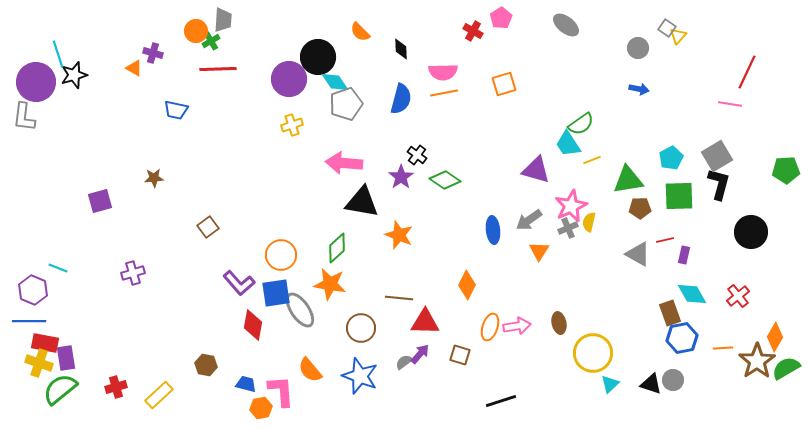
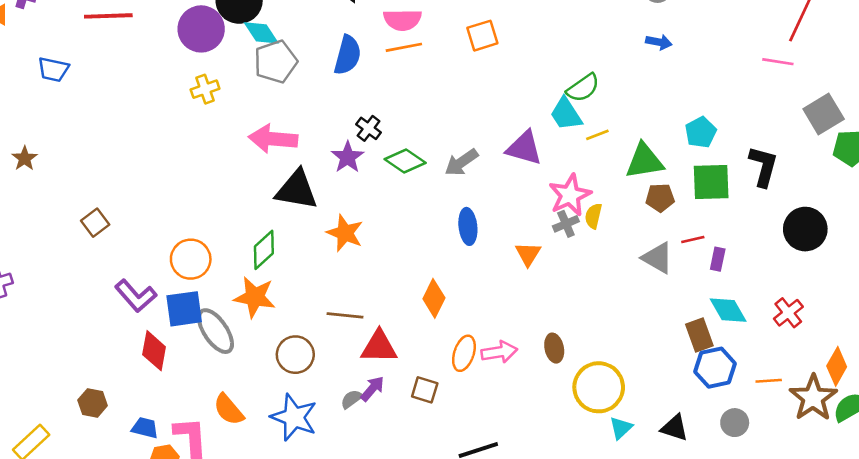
gray square: (717, 156) -> (824, 114), moved
brown star: (154, 178) -> (25, 158), turned -30
gray arrow: (529, 220) -> (461, 162), moved
gray circle: (673, 380) -> (735, 423), moved

